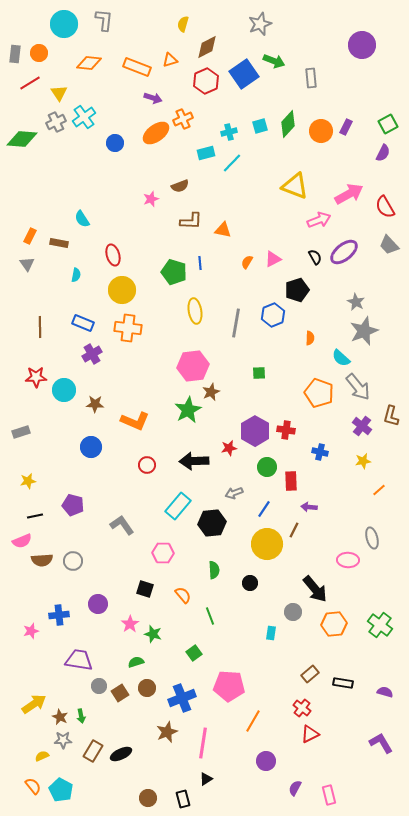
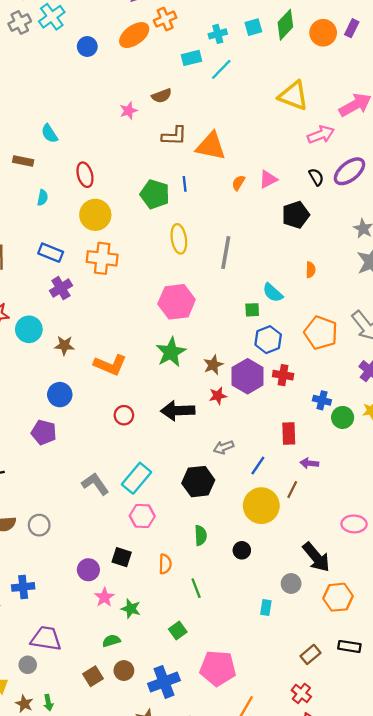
orange triangle: (223, 230) -> (211, 146), size x1.6
blue hexagon: (273, 315) -> (268, 340), moved
cyan semicircle: (341, 358) -> (273, 293), moved
brown star: (211, 392) -> (213, 365), moved
green circle: (267, 467) -> (343, 417), moved
purple pentagon: (73, 505) -> (44, 432), moved
cyan rectangle: (178, 506) -> (136, 478), moved
orange semicircle: (183, 595) -> (165, 564), turned 42
purple circle: (98, 604) -> (88, 570), moved
black rectangle: (343, 683) -> (349, 646), moved
gray circle: (99, 686) -> (28, 665), moved

